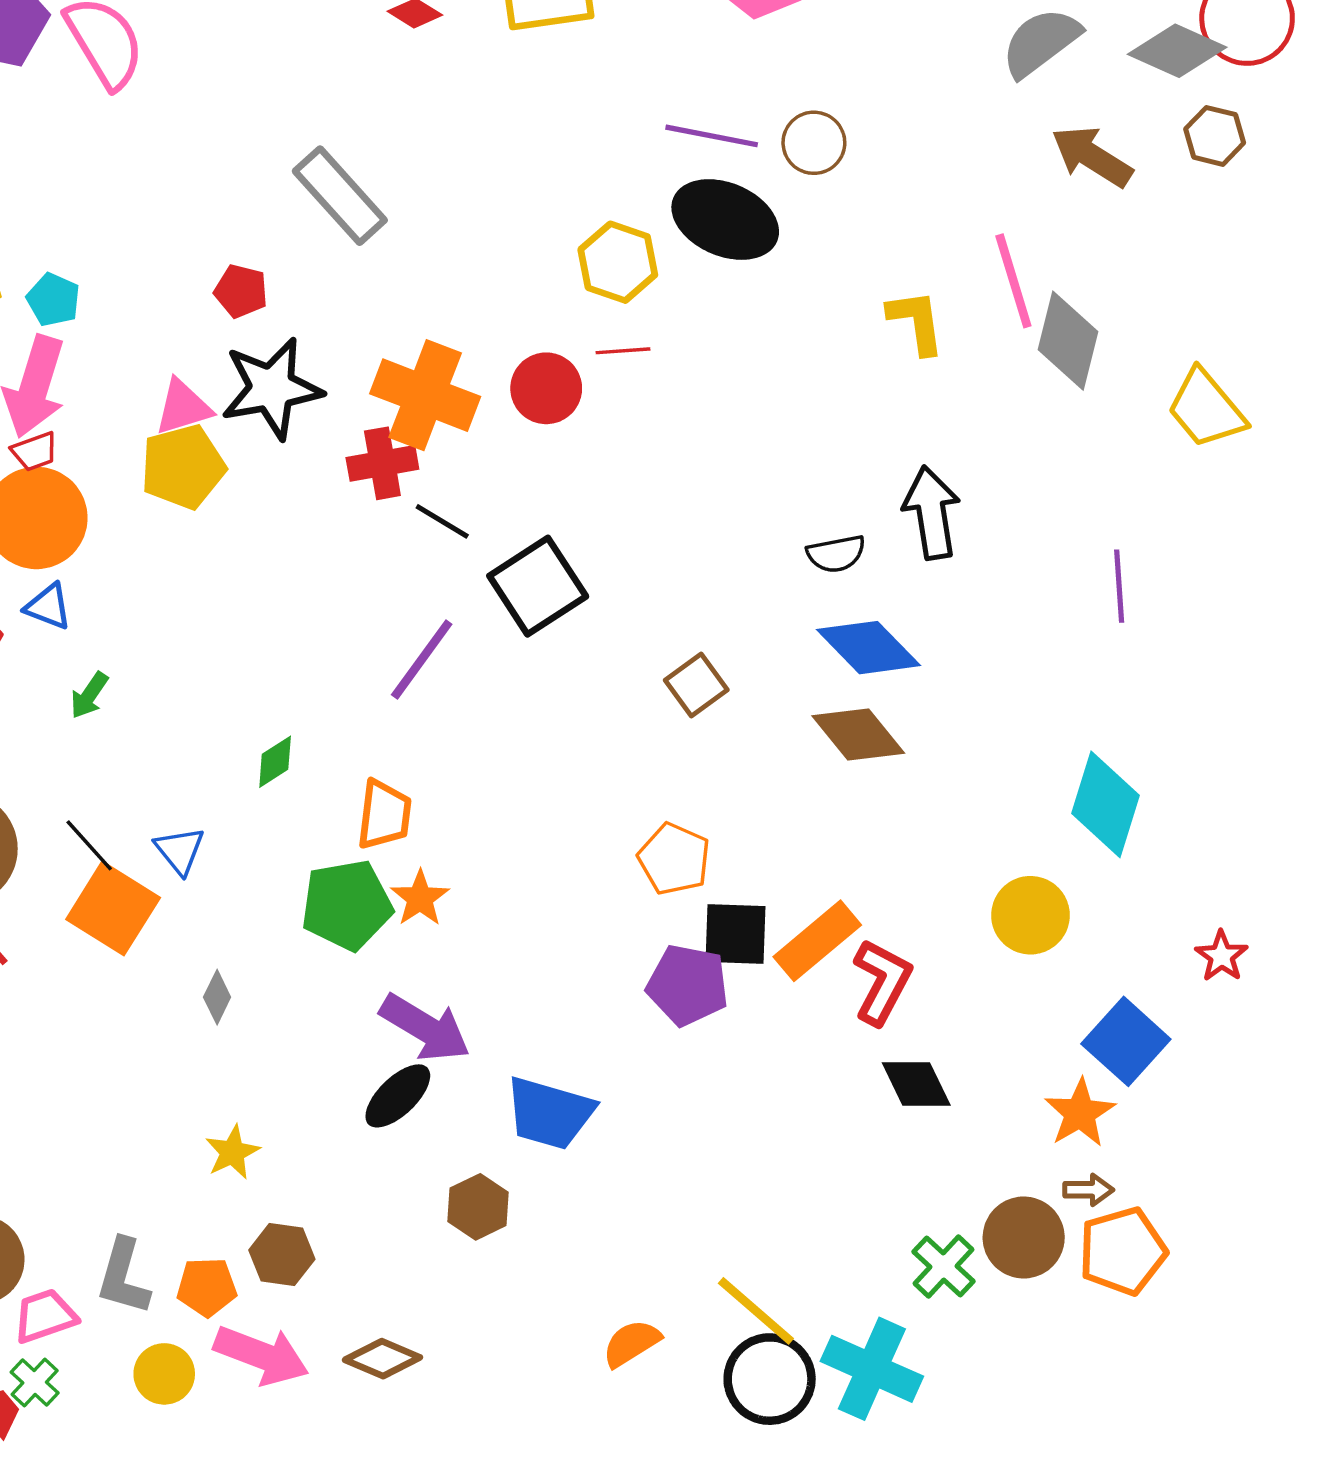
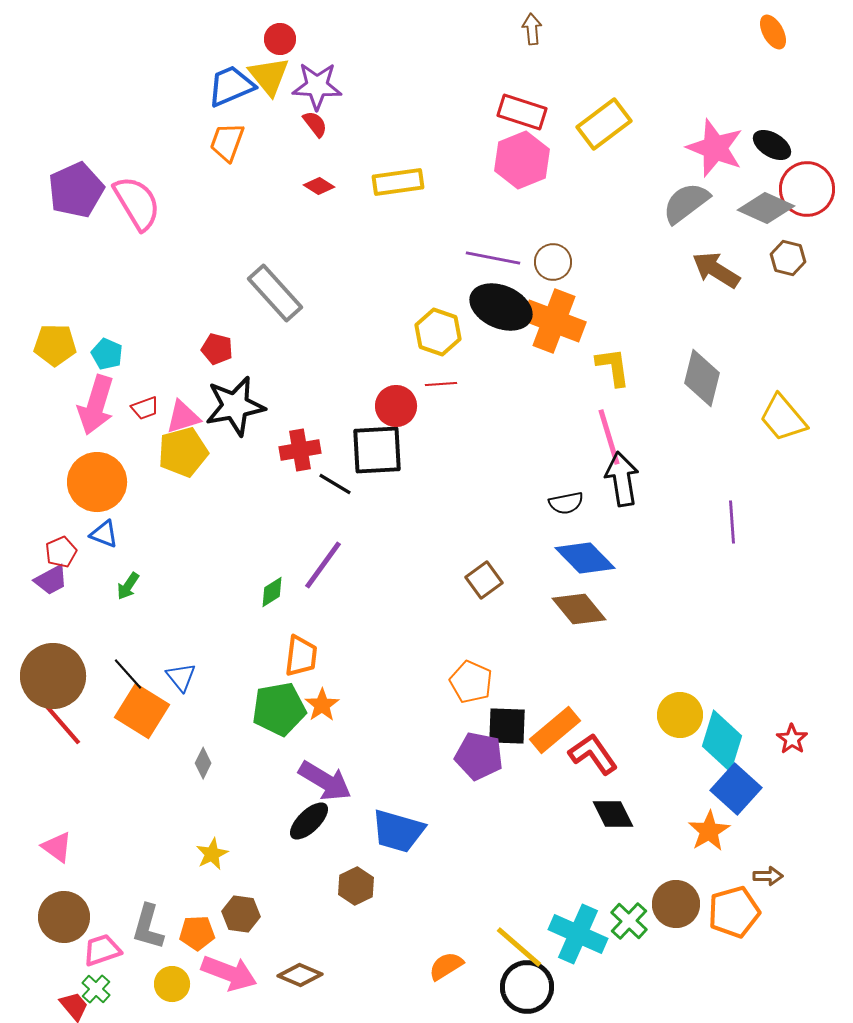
pink line: (1013, 281) -> (609, 437), moved
orange cross: (425, 395) -> (554, 321), moved
red trapezoid: (35, 451) -> (145, 408), moved
black square: (538, 586) -> (377, 450), moved, turned 30
green diamond: (275, 762) -> (272, 592), moved
cyan diamond: (1105, 804) -> (722, 741), moved
red L-shape: (882, 982) -> (593, 754), turned -63
brown arrow: (1088, 1190) -> (768, 876), moved
cyan cross: (872, 1369) -> (578, 934), moved

